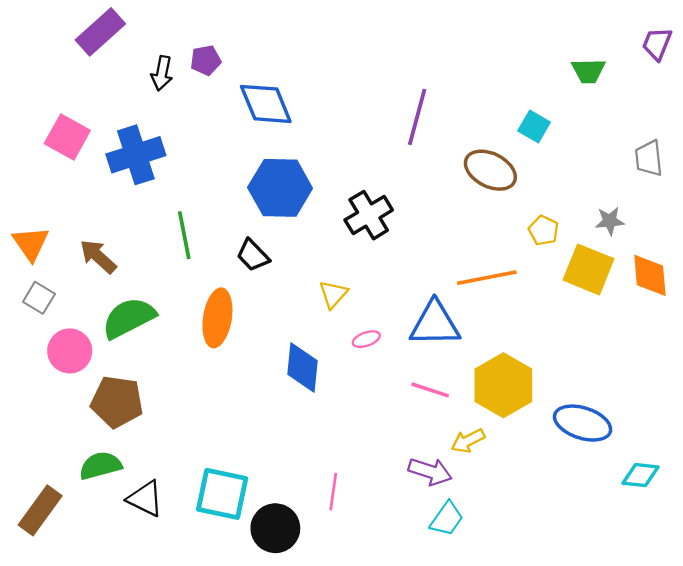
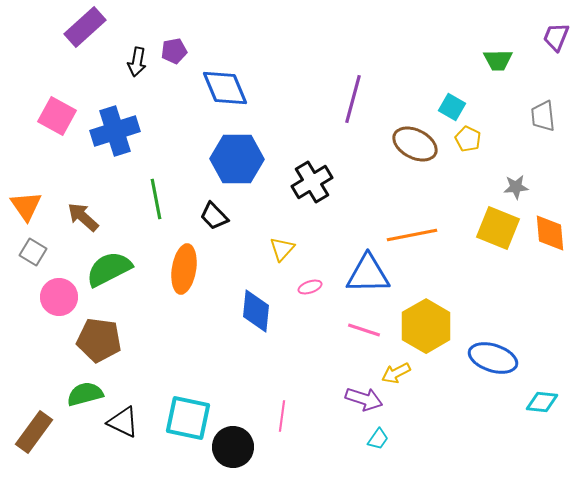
gray trapezoid: (649, 158) -> (543, 116), moved
yellow pentagon: (544, 230) -> (468, 139), moved
cyan trapezoid: (447, 519) -> (378, 439), size x0.7

